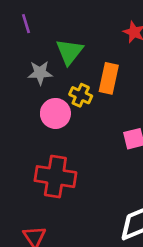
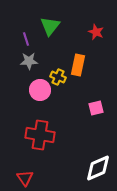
purple line: (26, 24) -> (26, 39), moved
green triangle: (69, 52) -> (50, 26), moved

